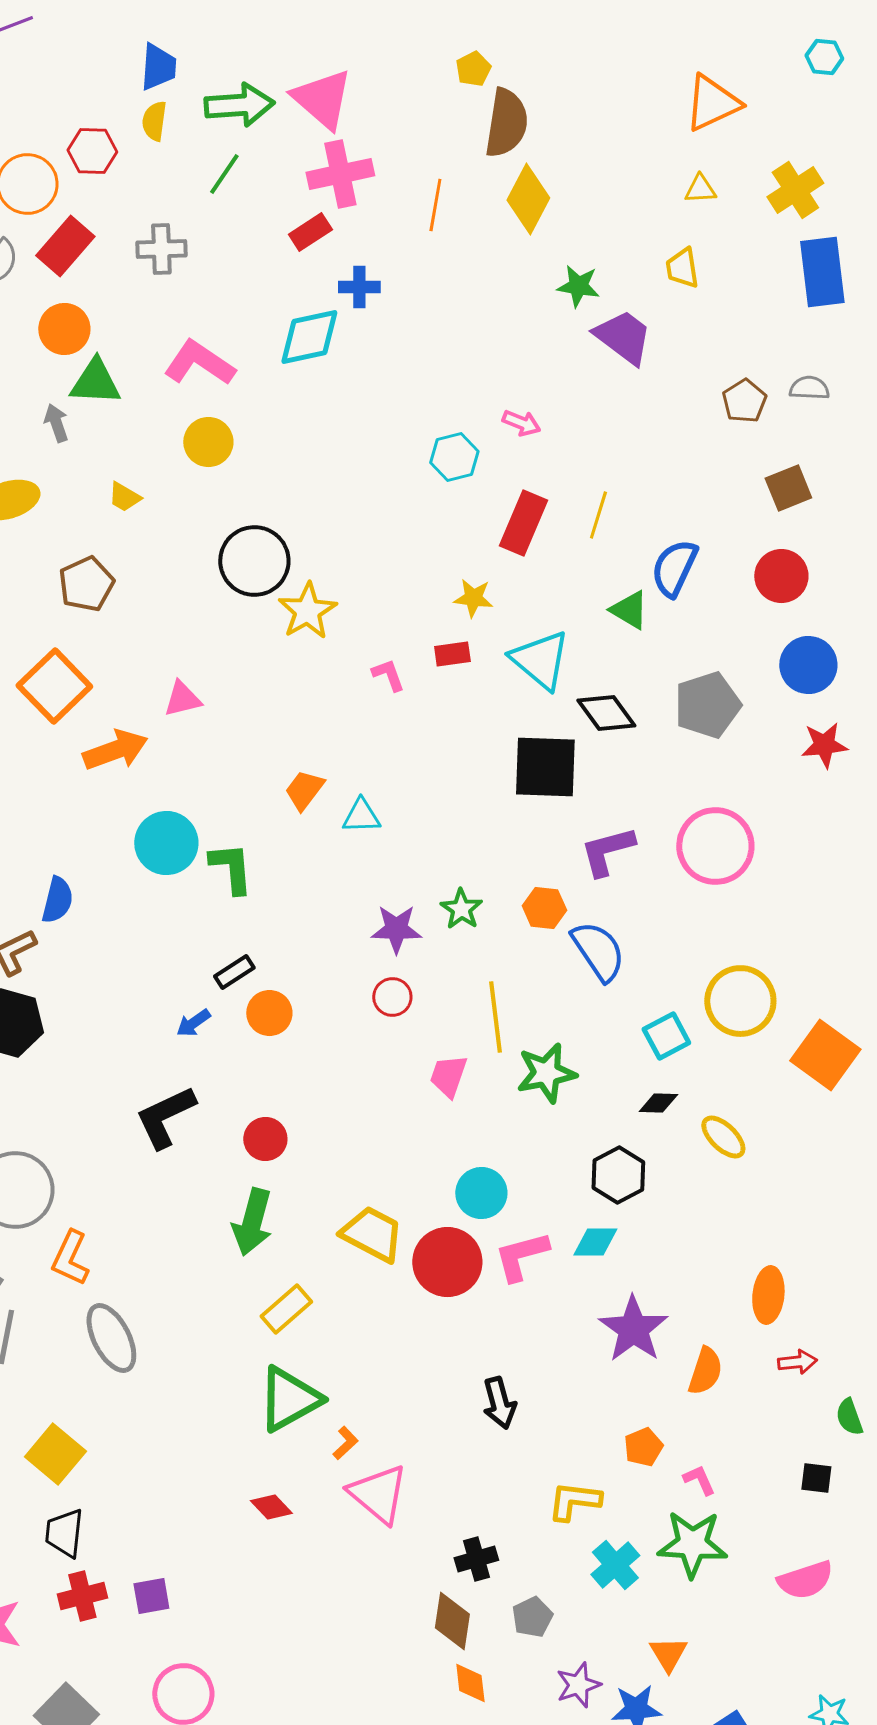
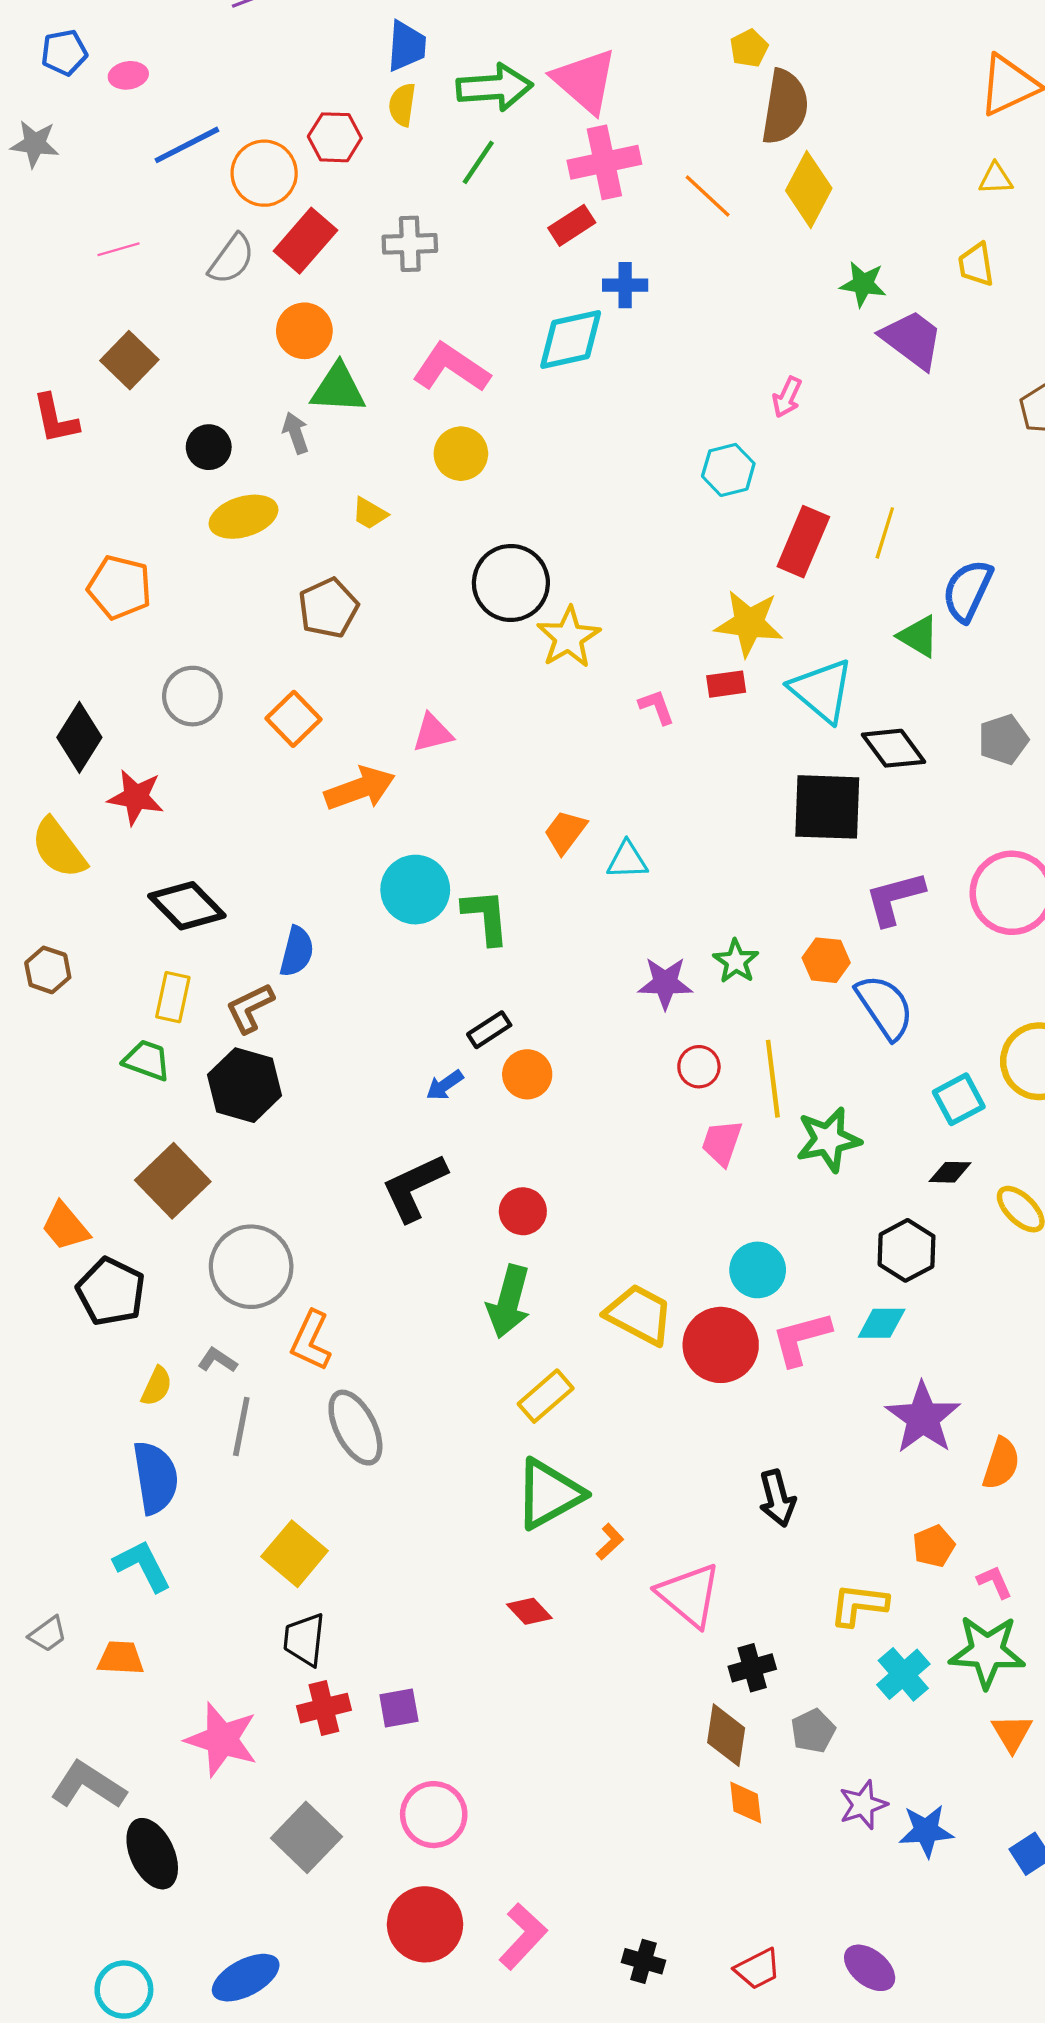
orange line: (435, 205) -> (708, 196), turned -57
pink arrow: (521, 423) -> (787, 397), moved, turned 93
yellow star: (473, 598) -> (749, 623), size x1.6
orange square: (54, 686) -> (293, 719), size x0.7
gray pentagon: (707, 705) -> (1003, 740), size x0.7
red circle: (392, 997) -> (699, 1067), moved
pink triangle: (378, 1494) -> (689, 1595), moved
orange triangle: (668, 1654) -> (1012, 1733), moved

